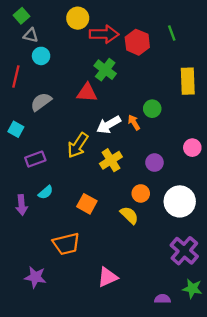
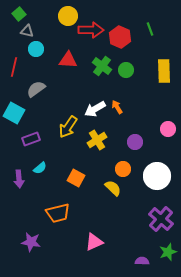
green cross: (105, 70) -> (102, 66), moved
red triangle: (87, 93) -> (68, 60), moved
green circle: (152, 109) -> (126, 70), moved
cyan square: (16, 129) -> (14, 113), size x1.5
green star: (192, 289) -> (168, 252), turned -30

